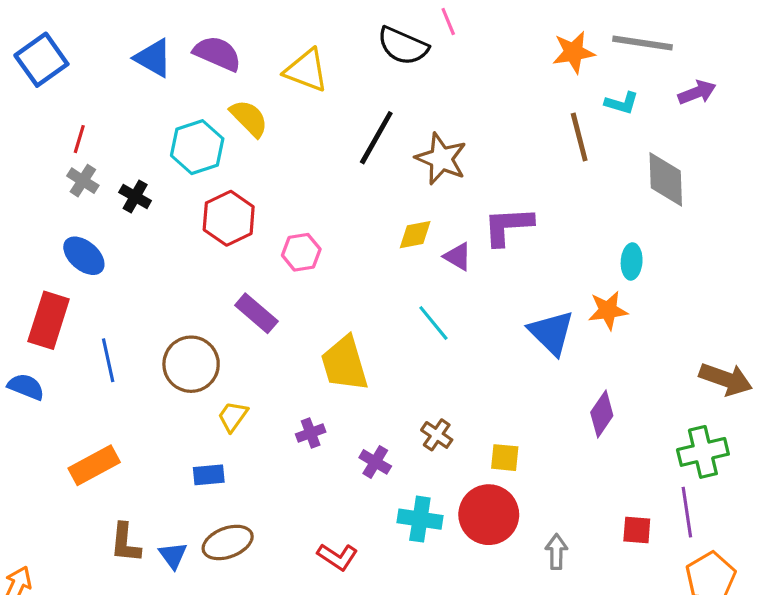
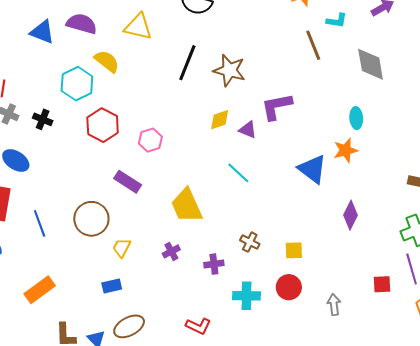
purple cross: (375, 462) -> (214, 264), turned -30
red circle: (489, 515) -> (289, 287), size x0.7

